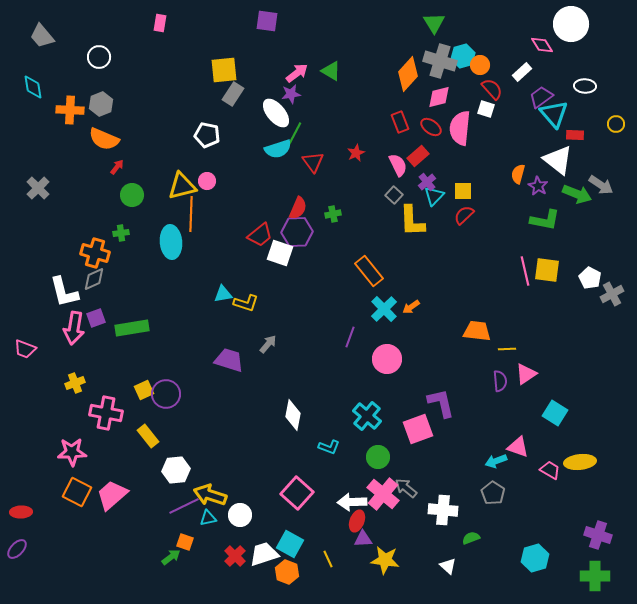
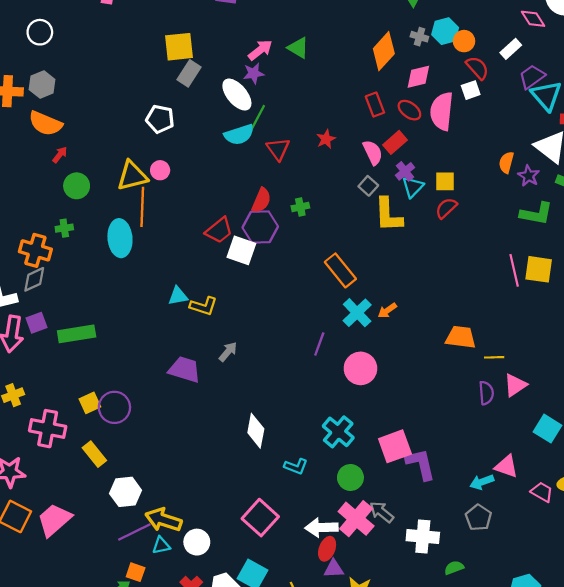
gray cross: (440, 61) -> (419, 37), size x0.5
white square: (486, 109) -> (471, 90), turned -36
purple L-shape: (441, 403) -> (421, 464), moved

